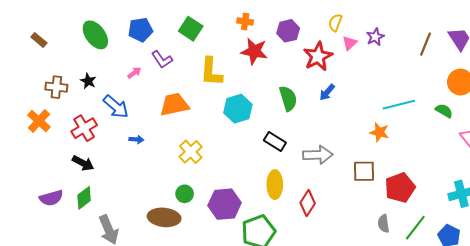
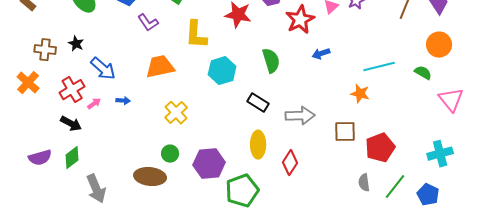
pink arrow: (134, 73) -> (94, 104), moved
blue arrow: (327, 92) -> (321, 54), moved, turned 30

